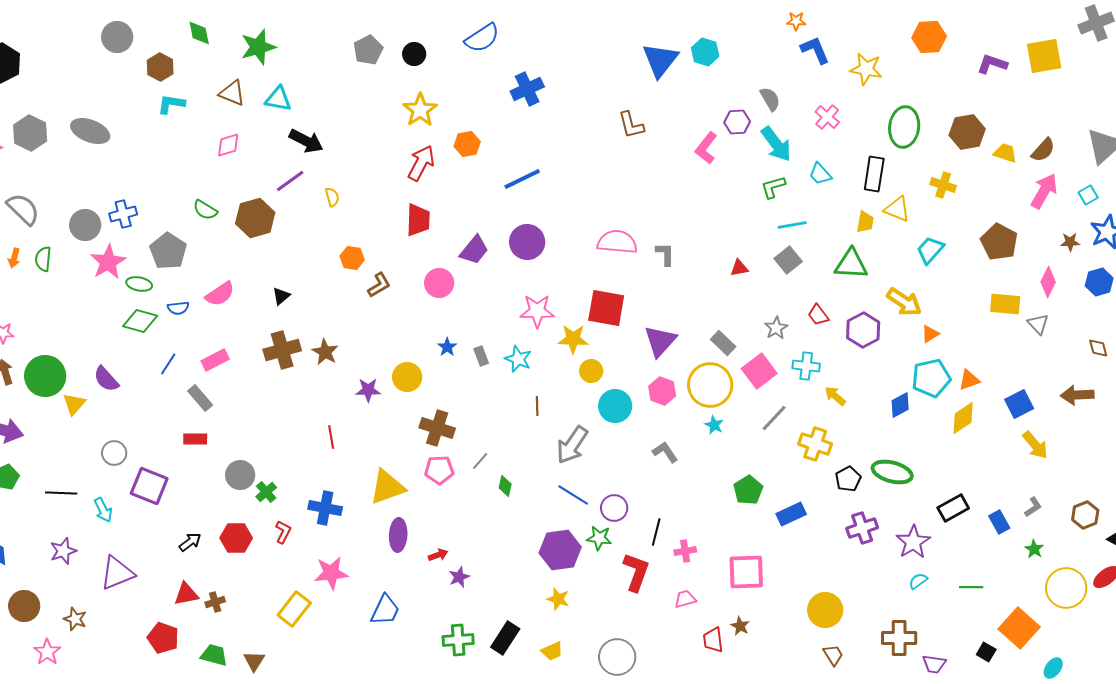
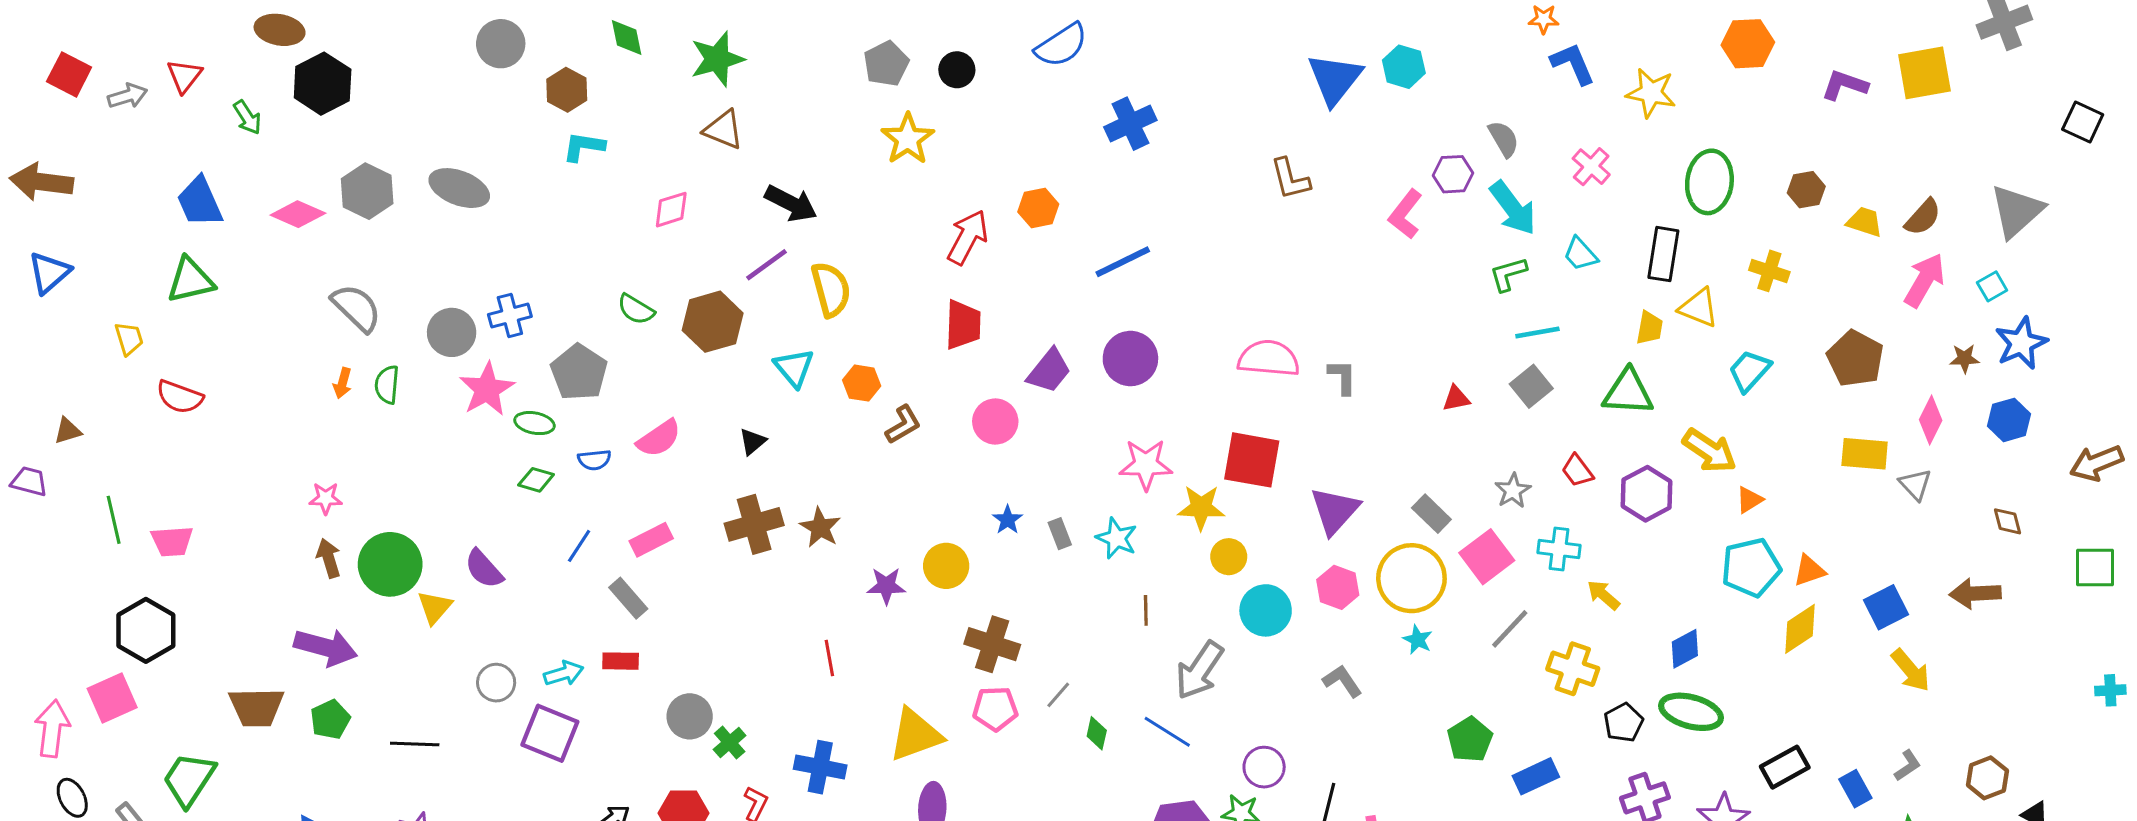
brown triangle: (232, 93) -> (723, 130), moved
cyan triangle: (278, 99) -> (794, 368), moved, turned 40
yellow star: (420, 110) -> (908, 139), moved
brown hexagon: (967, 132) -> (1806, 190), size x0.7
yellow semicircle: (332, 197) -> (831, 289), size x1.8
green diamond: (140, 321) -> (536, 480), size x0.7
blue diamond: (900, 405) -> (1685, 649), moved
blue line: (573, 495) -> (1167, 732), moved
cyan arrow: (103, 510) -> (564, 673), moved, turned -80

